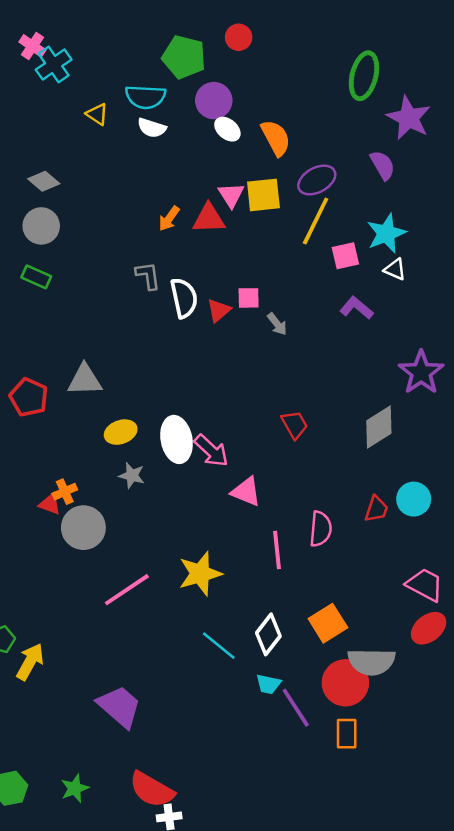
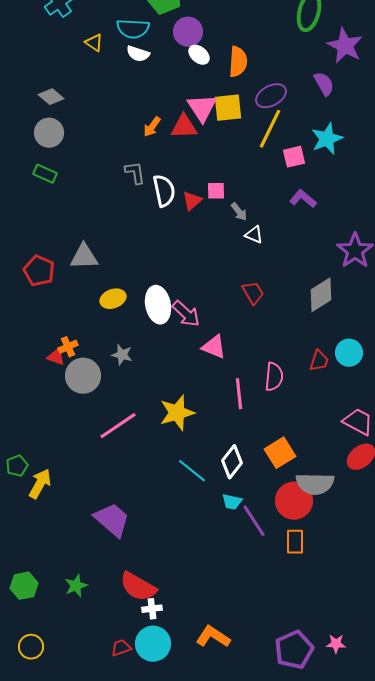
orange semicircle: (276, 138) -> (238, 62), turned 32
pink triangle: (231, 195) -> (202, 108), size x1.4
white triangle: (395, 269) -> (254, 235), moved
gray star: (132, 475) -> (122, 355), moved

